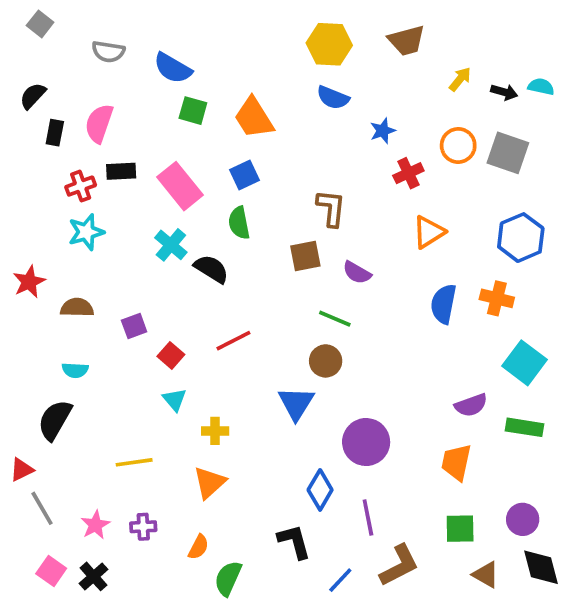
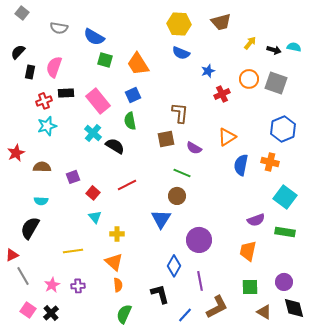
orange triangle: (429, 232) -> (227, 137), moved
orange triangle: (210, 483) -> (114, 262), turned -36
orange semicircle: (198, 547) -> (118, 285), moved, turned -32

